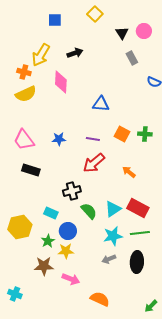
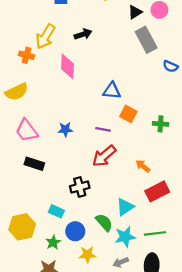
black triangle: (122, 33) -> (135, 12), turned 32
gray rectangle: (132, 58) -> (146, 40), size x1.6
yellow semicircle: (26, 94) -> (17, 92), moved
orange square: (122, 134) -> (128, 114), moved
red rectangle: (138, 208) -> (157, 191), moved, turned -55
green semicircle: (89, 211) -> (104, 222), moved
yellow star: (66, 251) -> (87, 255), moved

